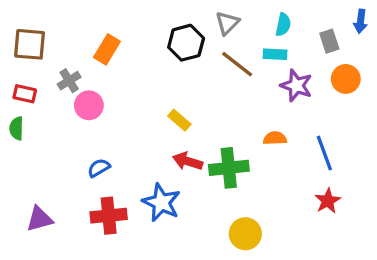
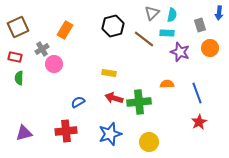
gray triangle: (227, 23) -> (152, 13), moved
brown square: (30, 44) -> (18, 27), turned -30
yellow rectangle: (179, 120) -> (109, 73), turned -32
green semicircle: (16, 128) -> (19, 78), moved
blue semicircle: (99, 168) -> (78, 102), moved
blue star: (161, 202) -> (110, 134), moved, turned 30

